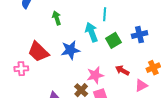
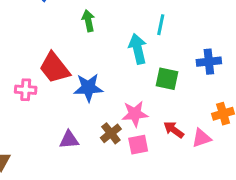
green square: (113, 40) -> (167, 79), moved, turned 35
blue star: (70, 50) -> (88, 88), moved
red arrow: (122, 70) -> (174, 130), moved

